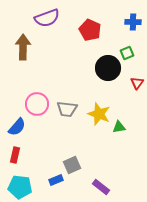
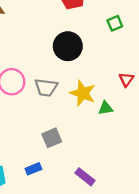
black circle: (108, 68) -> (68, 46), moved
red triangle: (137, 83) -> (126, 79), moved
gray square: (72, 165) -> (52, 138), moved

